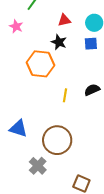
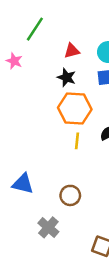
orange hexagon: (40, 64) -> (75, 109), moved
brown circle: (57, 140) -> (70, 195), size x0.6

